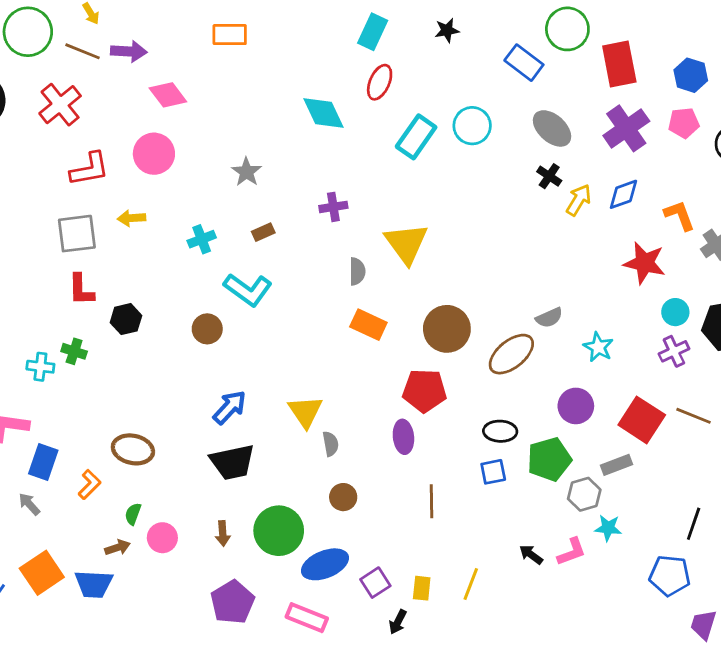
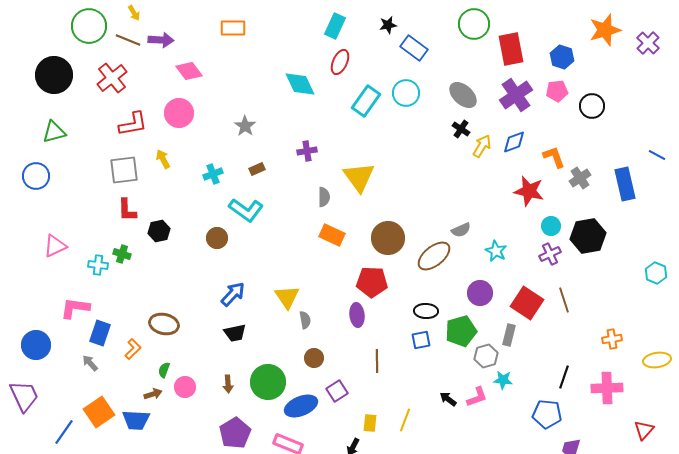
blue rectangle: (524, 63) -> (414, 48), moved
yellow arrow: (132, 218) -> (163, 159), turned 66
brown line: (694, 416) -> (564, 300), turned 50
black trapezoid: (232, 462) -> (235, 333), size x0.7
gray rectangle: (616, 465) -> (509, 335), turned -55
purple square: (375, 583) -> (337, 391), moved

